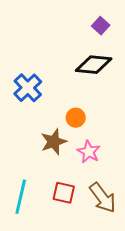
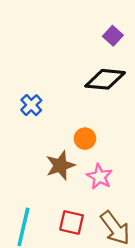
blue cross: (28, 88) -> (31, 105), size x0.7

